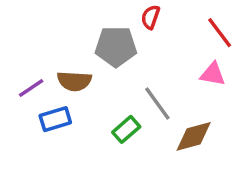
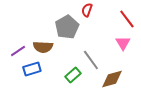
gray pentagon: (116, 46) -> (67, 27), turned -30
pink triangle: (213, 74) -> (123, 43), turned 49

